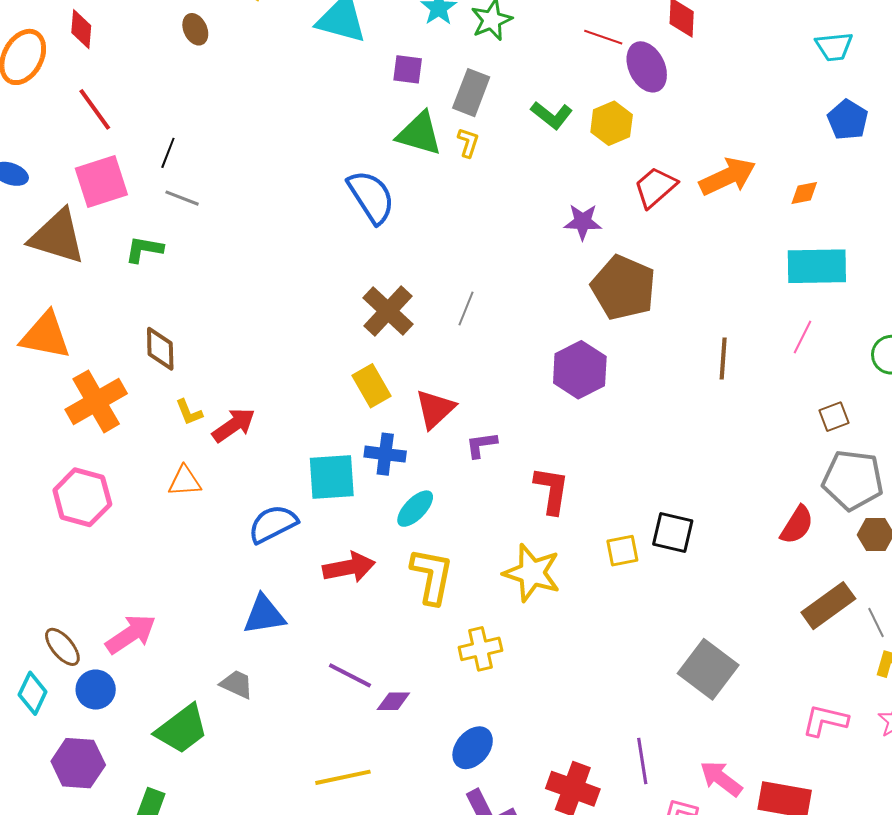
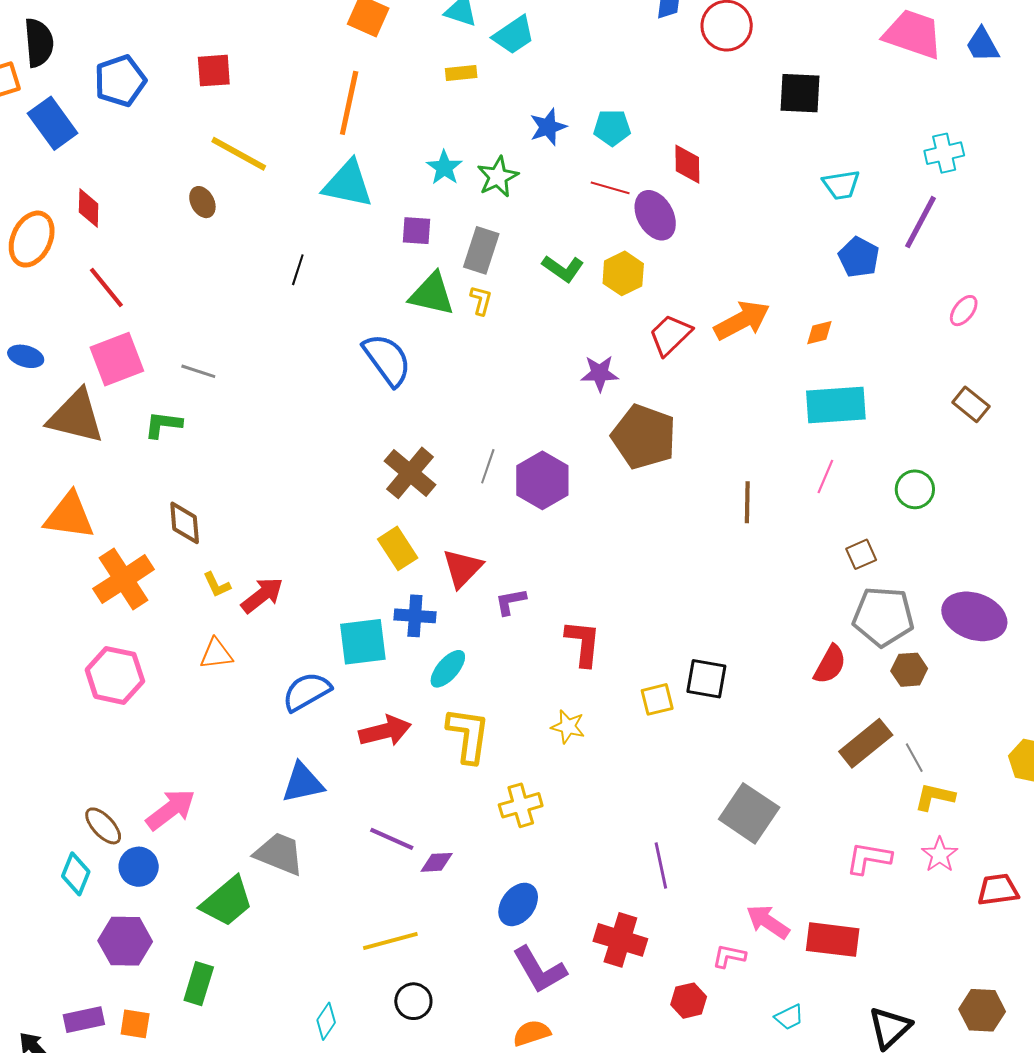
black line: (168, 153) -> (298, 270), moved
purple hexagon: (580, 370) -> (542, 480), moved
yellow star: (532, 573) -> (568, 727), size x0.6
gray trapezoid: (237, 684) -> (279, 854), size x1.5
purple line: (642, 761) -> (661, 865), moved

